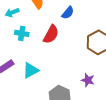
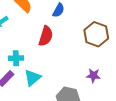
cyan cross: (22, 33) -> (16, 58), moved

